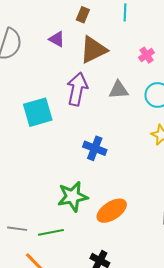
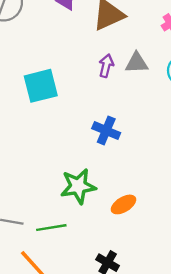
purple arrow: (77, 89) -> (106, 66), moved, size x0.6
orange ellipse: (112, 211) -> (123, 204), size x0.7

